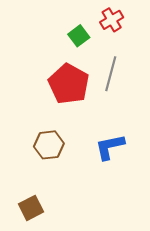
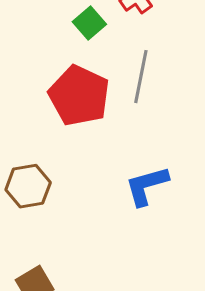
brown hexagon: (49, 145) -> (28, 186), moved

